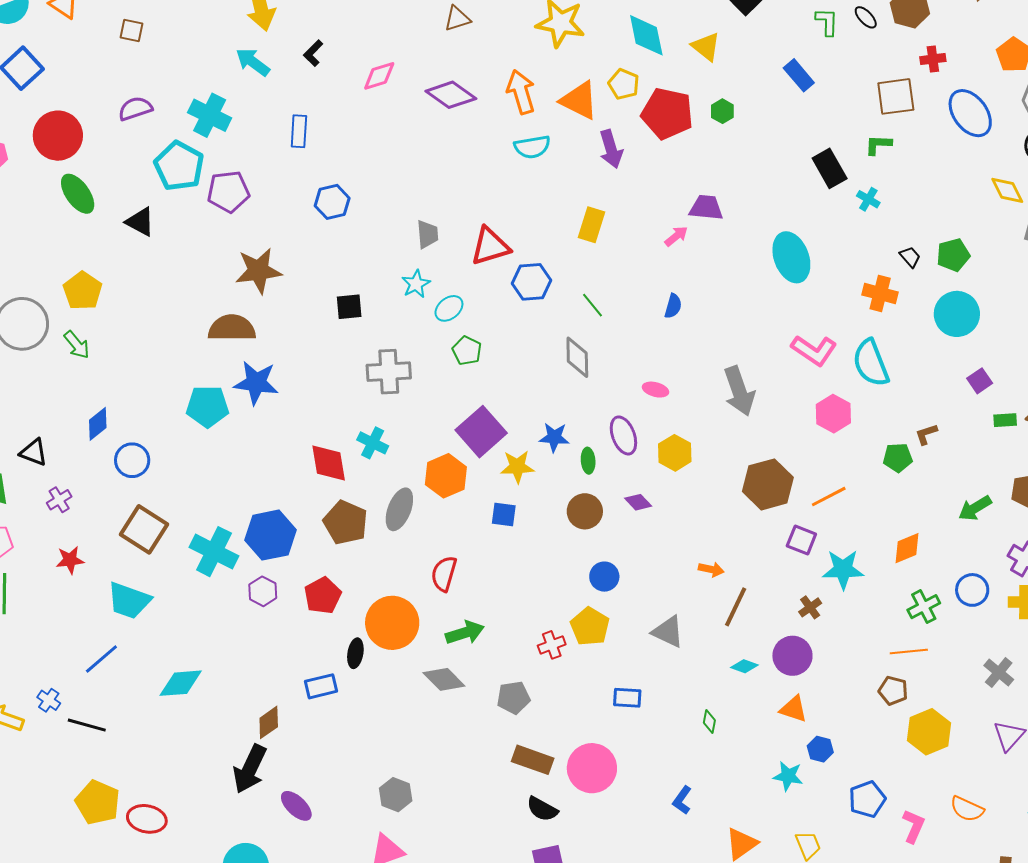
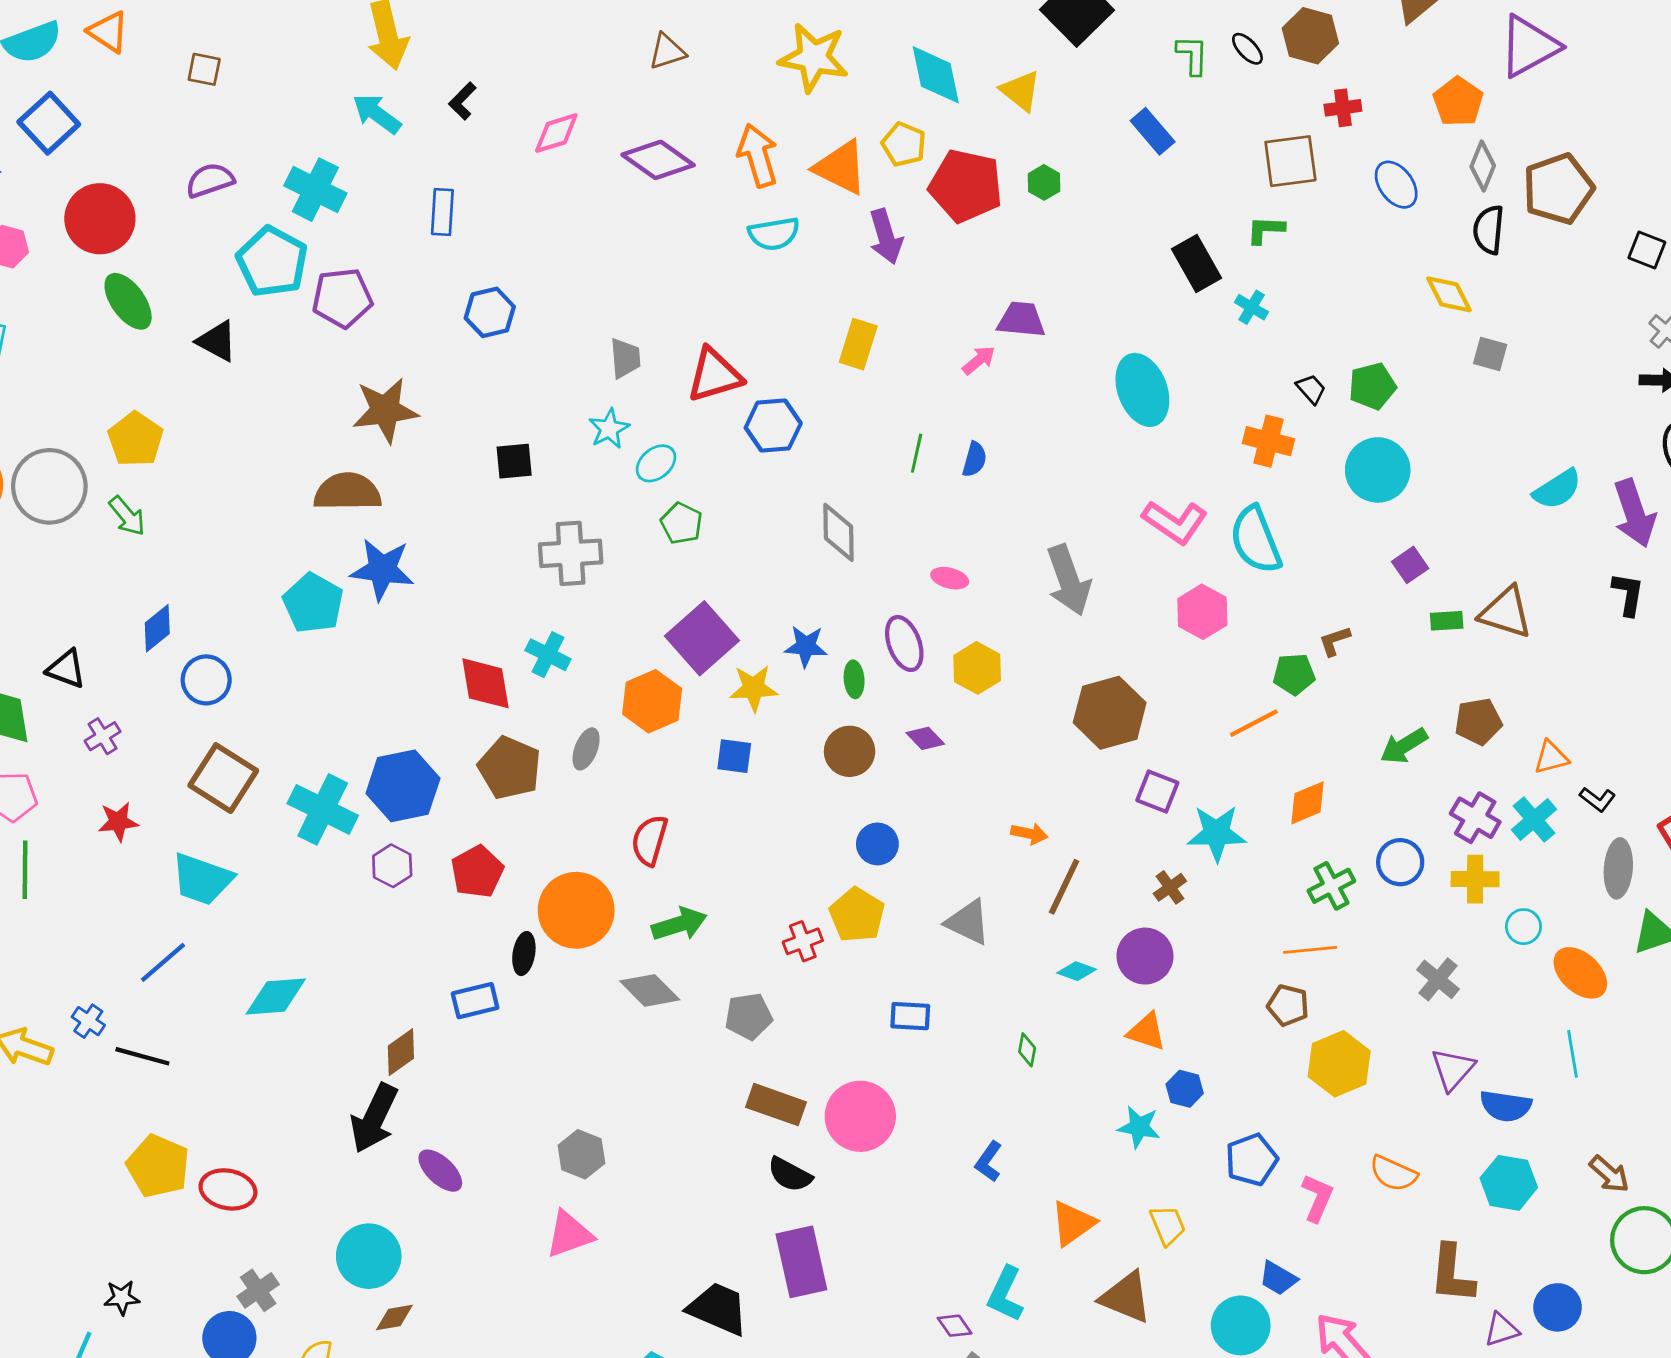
blue ellipse: (970, 113) -> (1396, 185), size x0.7
green line: (593, 305) -> (917, 453), moved, turned 52
cyan pentagon: (208, 406) -> (313, 603), turned 30
orange line: (829, 497) -> (1254, 723), moved
gray ellipse: (399, 509) -> (586, 749), size x0.7

